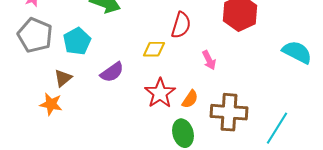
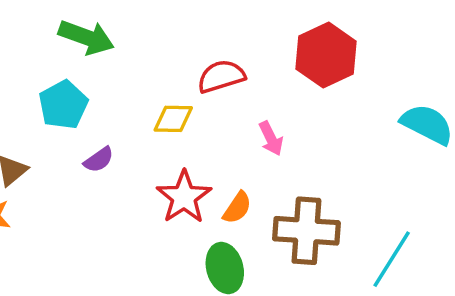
red semicircle: (181, 25) -> (221, 76), turned -124
cyan pentagon: (77, 41) -> (63, 105), moved
purple semicircle: (112, 72) -> (99, 160), size x0.7

